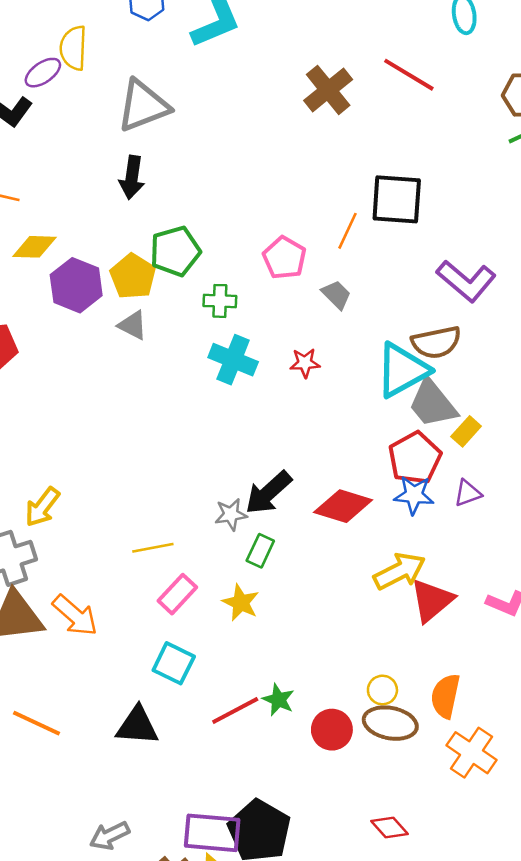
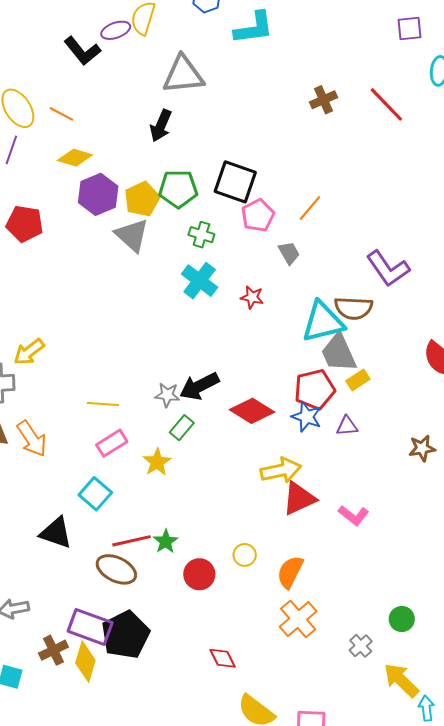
brown cross: (328, 90) -> (323, 100), size x0.7
black square: (397, 199) -> (235, 182), moved
gray triangle: (133, 325) -> (132, 235), size x1.5
brown ellipse: (390, 723) -> (116, 569), moved

